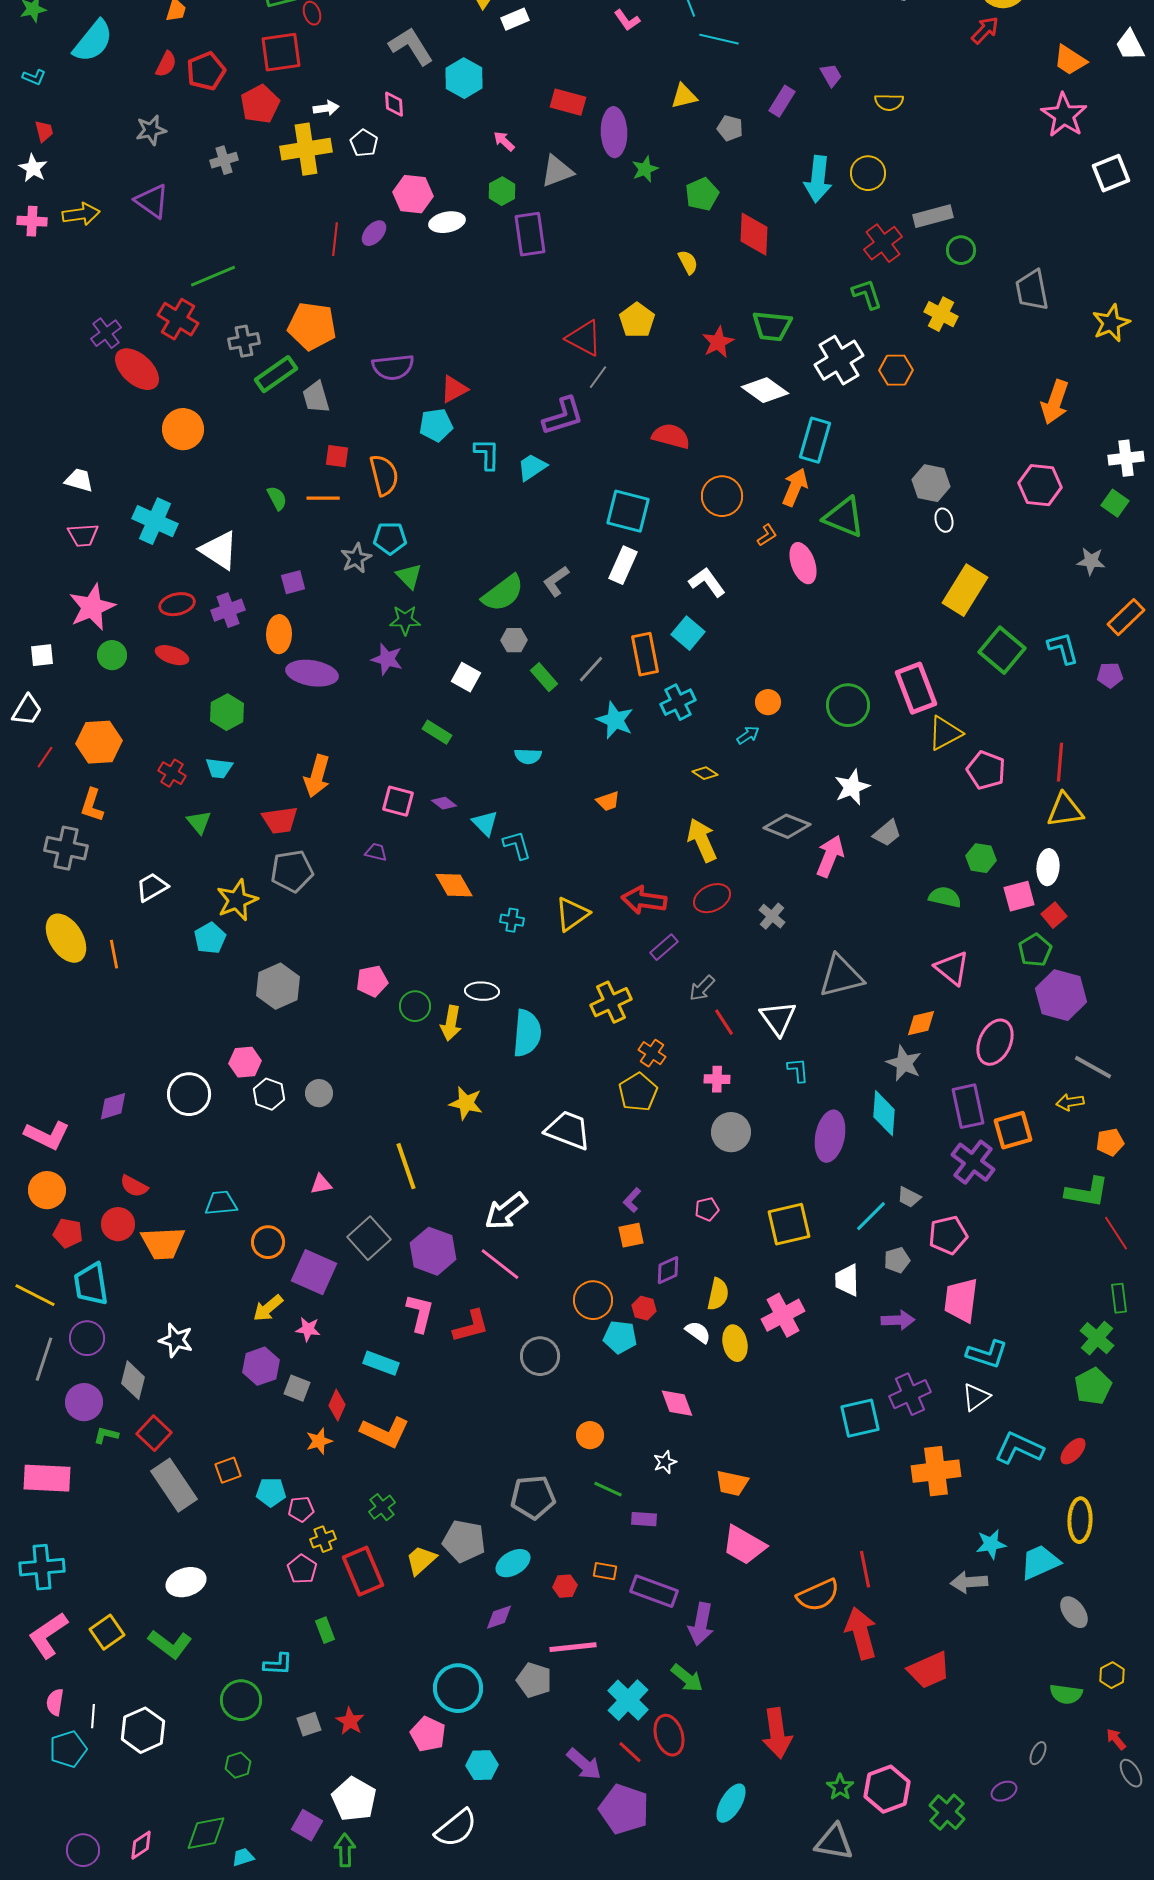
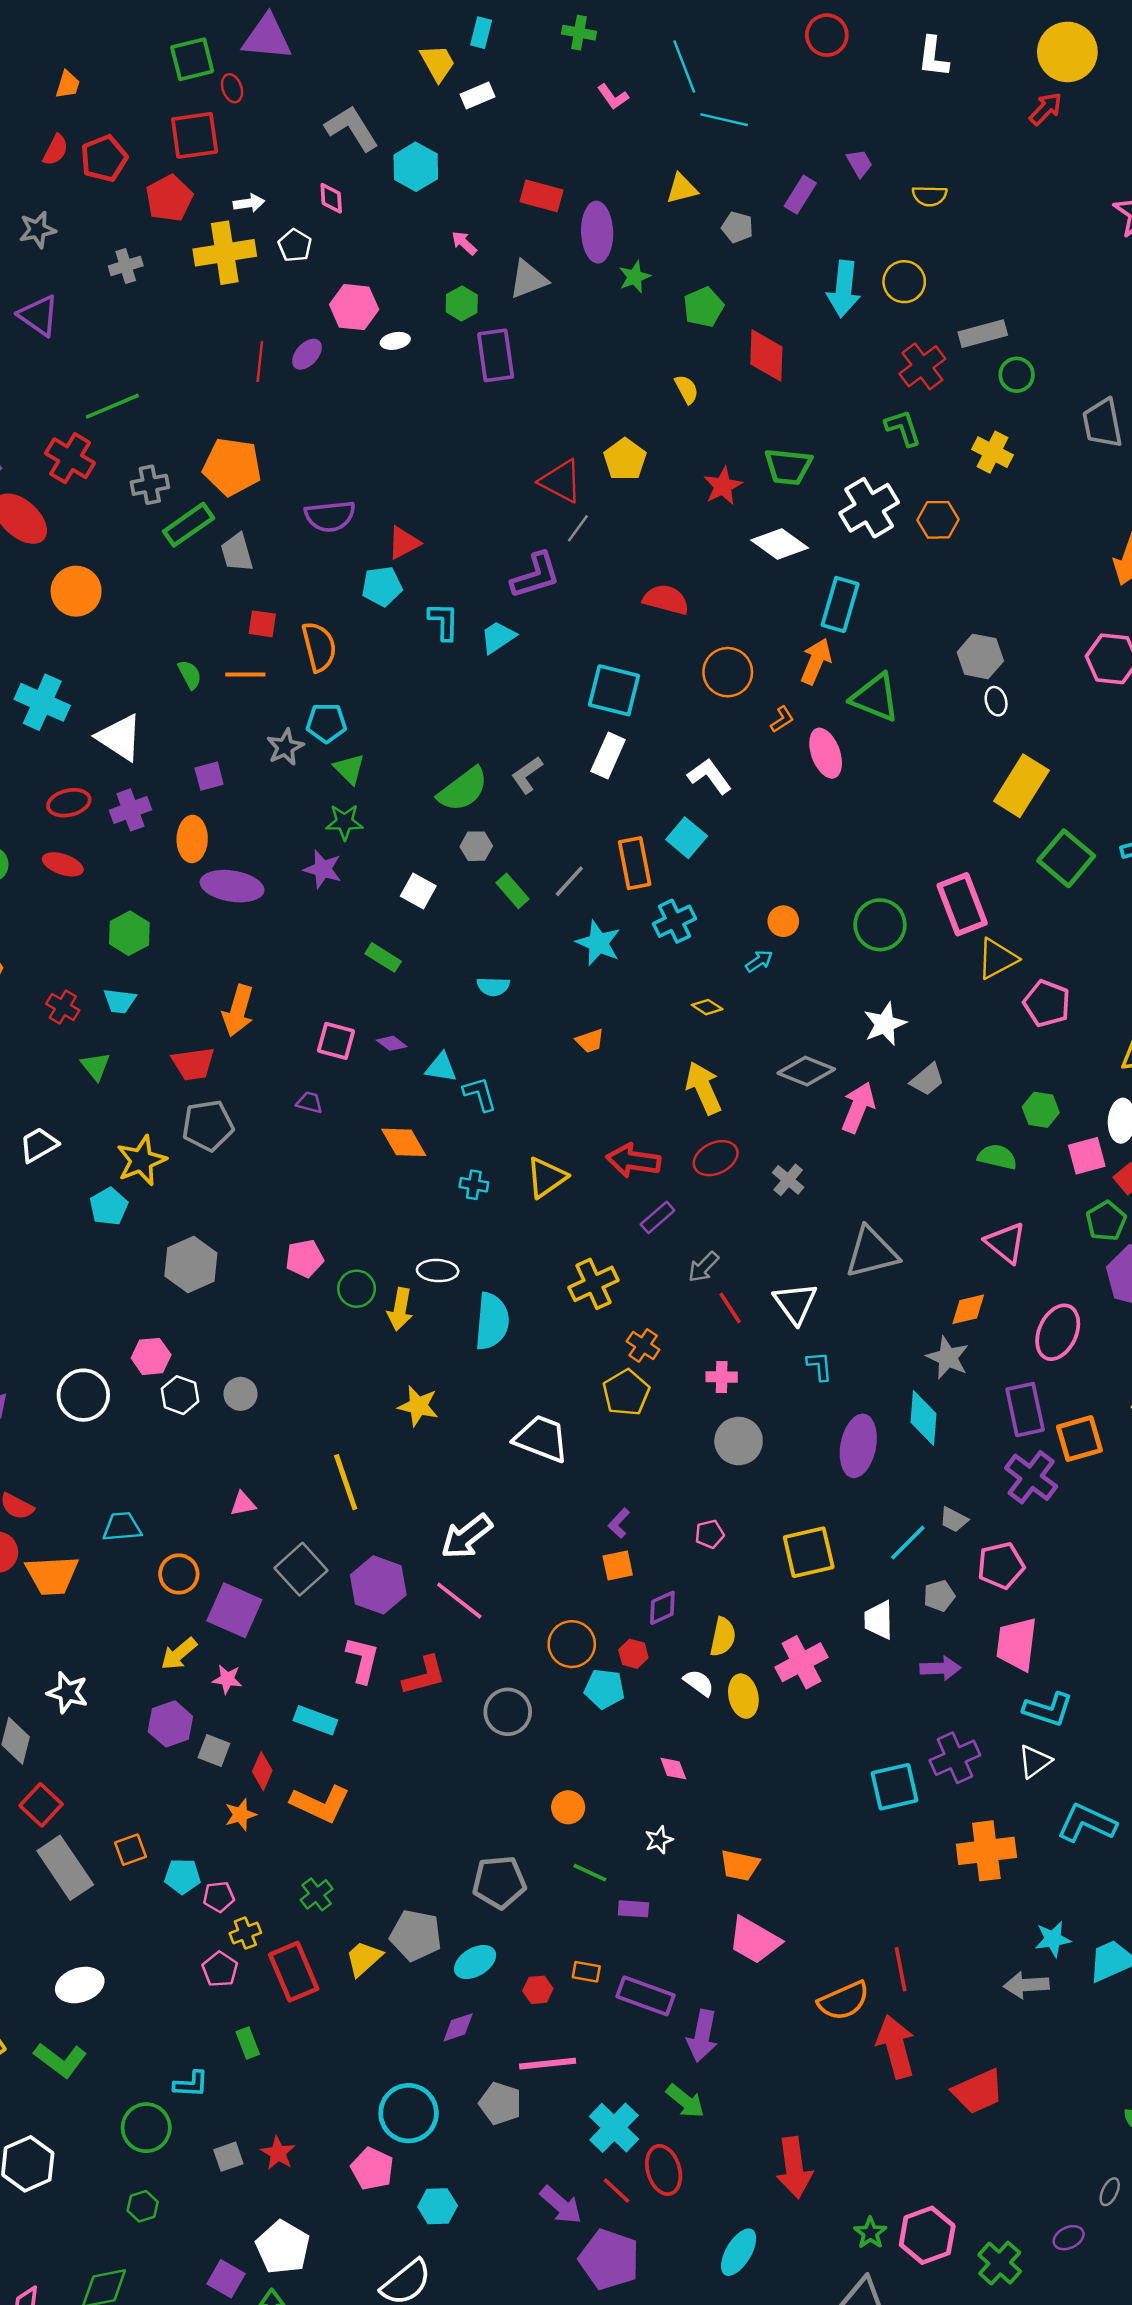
white ellipse: (447, 222) -> (395, 341), size x0.7
cyan triangle: (485, 823) -> (441, 1067), turned -36
pink diamond: (677, 1403) -> (673, 1769), size x0.7

